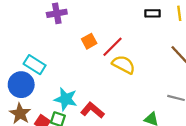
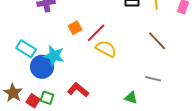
blue circle: (21, 85) -> (42, 67), moved
cyan star: (66, 99) -> (54, 56), moved

